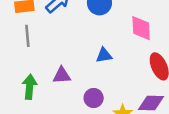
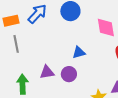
purple circle: (94, 98) -> (69, 74), moved

